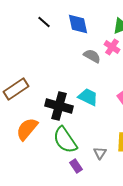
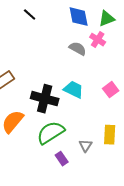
blue diamond: (78, 24) -> (79, 17), moved
green semicircle: (65, 140) -> (51, 133), turned 92

